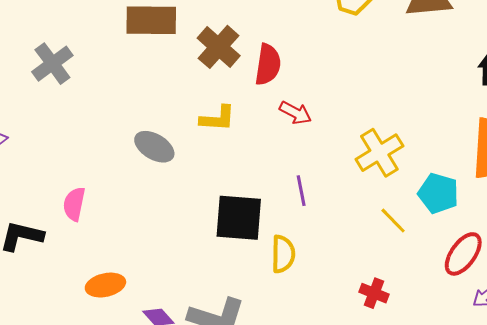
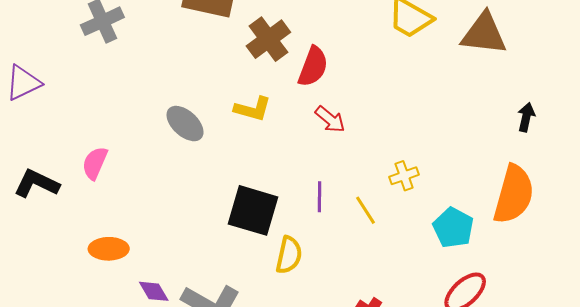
yellow cross: (379, 153) -> (404, 176), size x0.6
yellow line: (393, 221) -> (366, 210), moved

